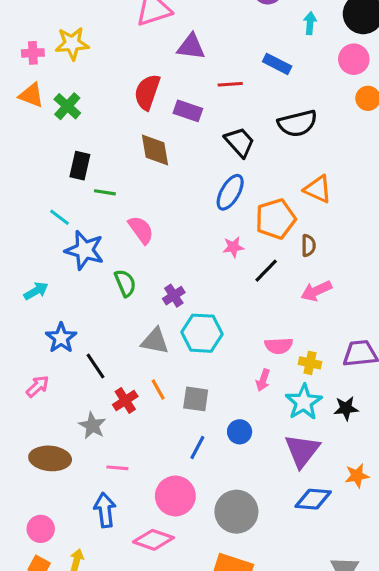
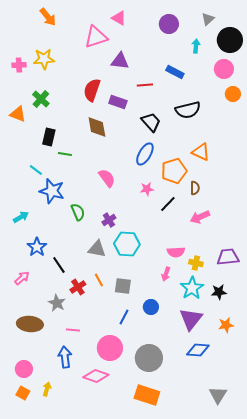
orange triangle: (31, 95) -> (18, 114), moved
pink semicircle: (141, 230) -> (107, 178), moved
orange star: (357, 476) -> (226, 325), moved

